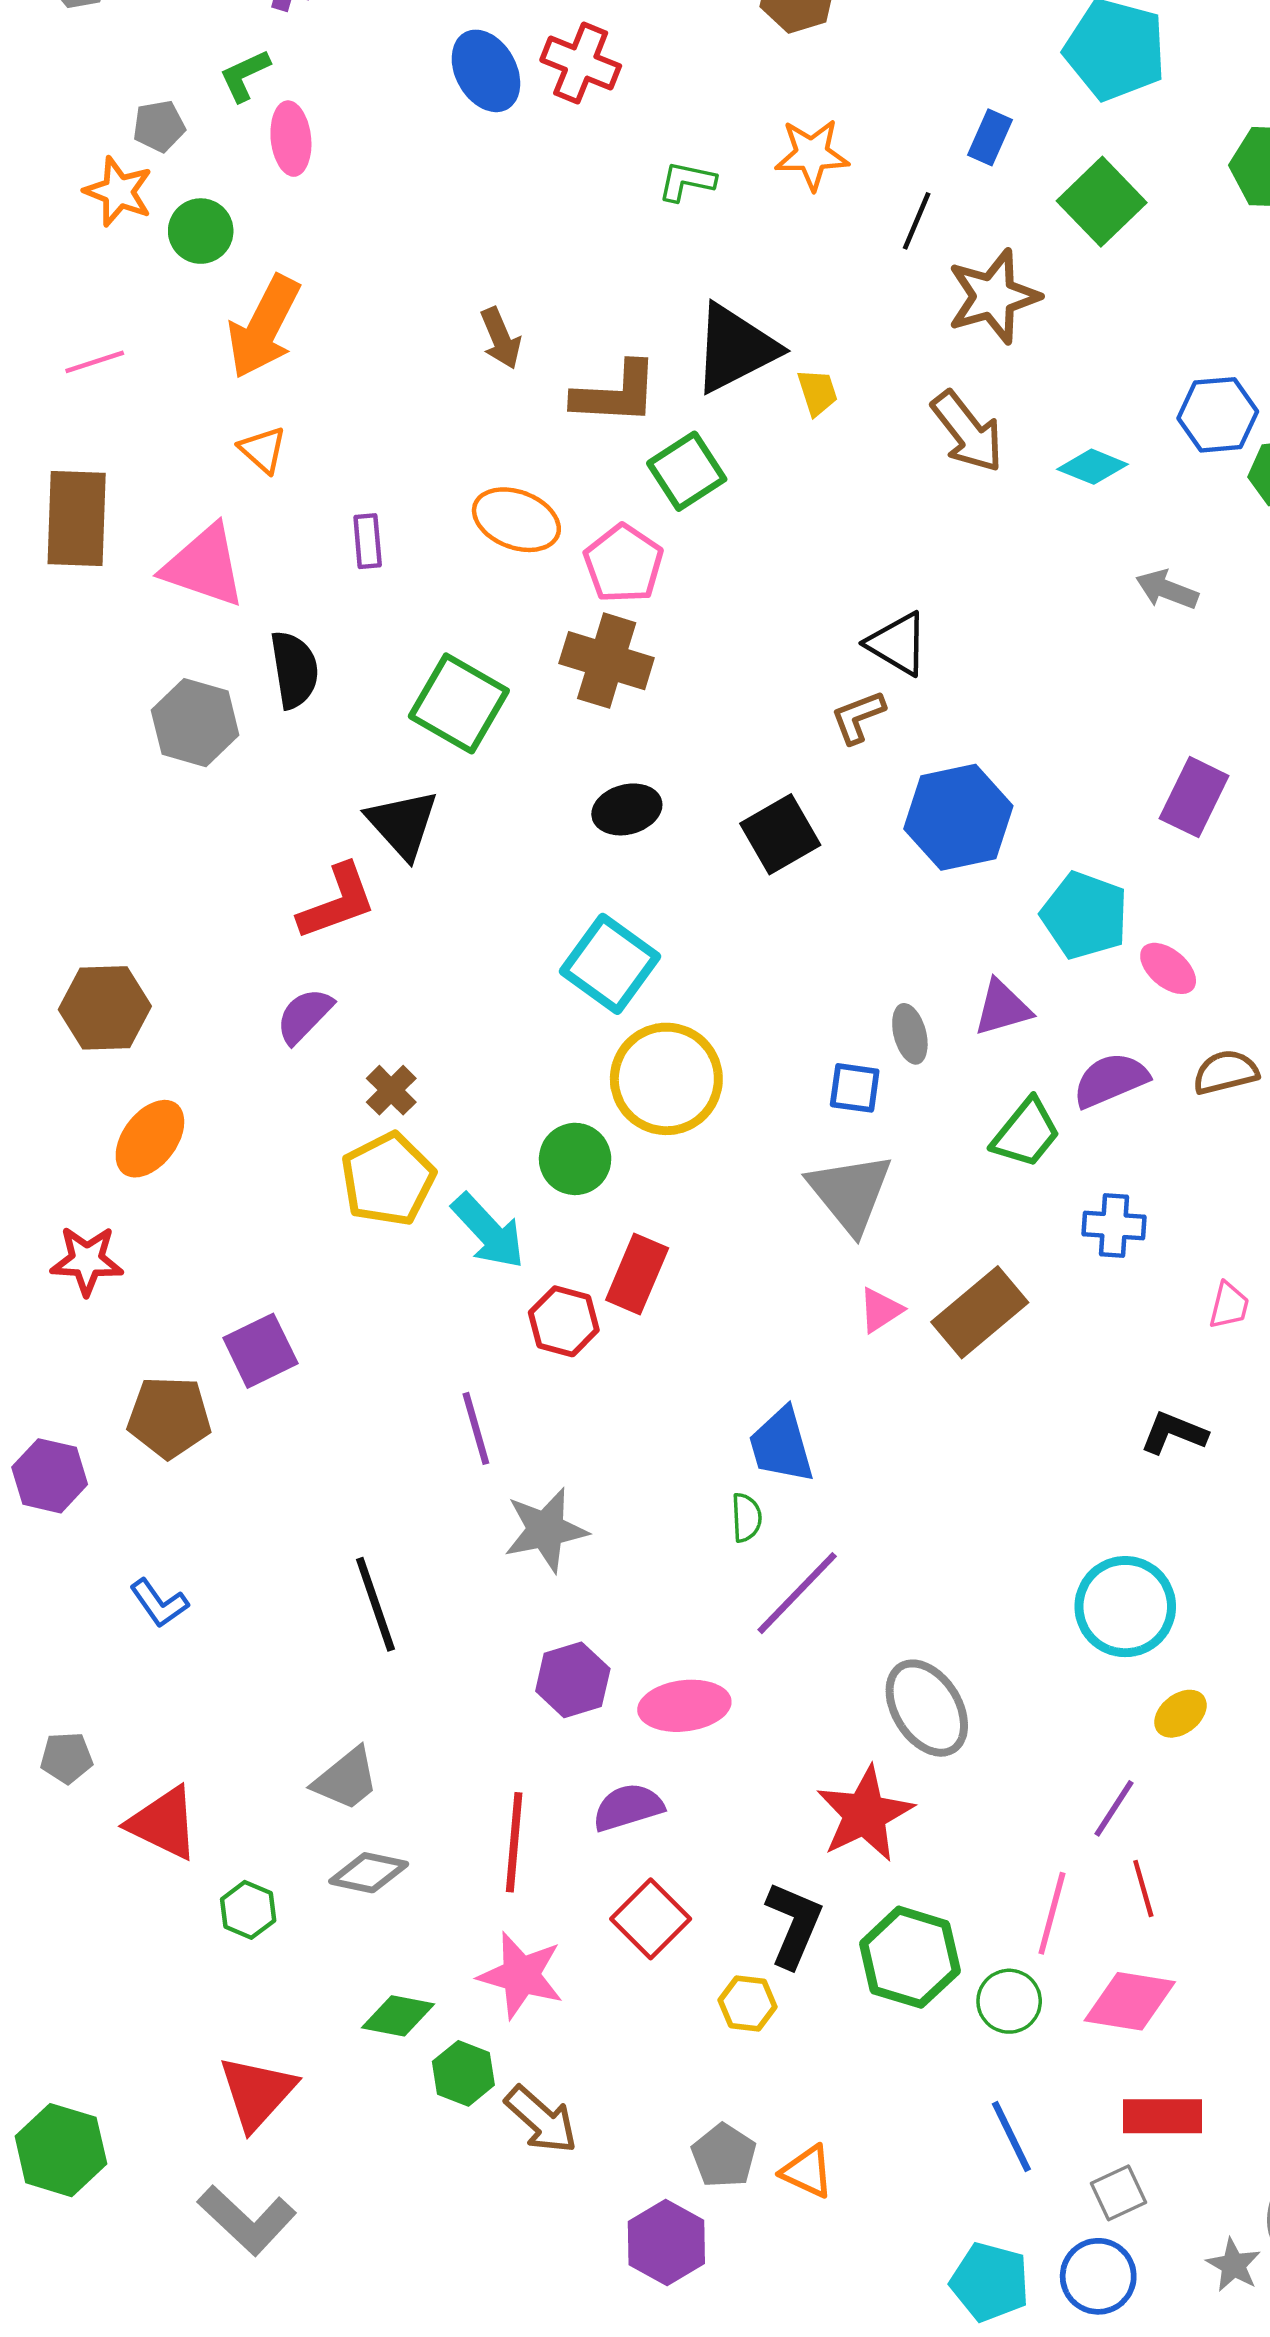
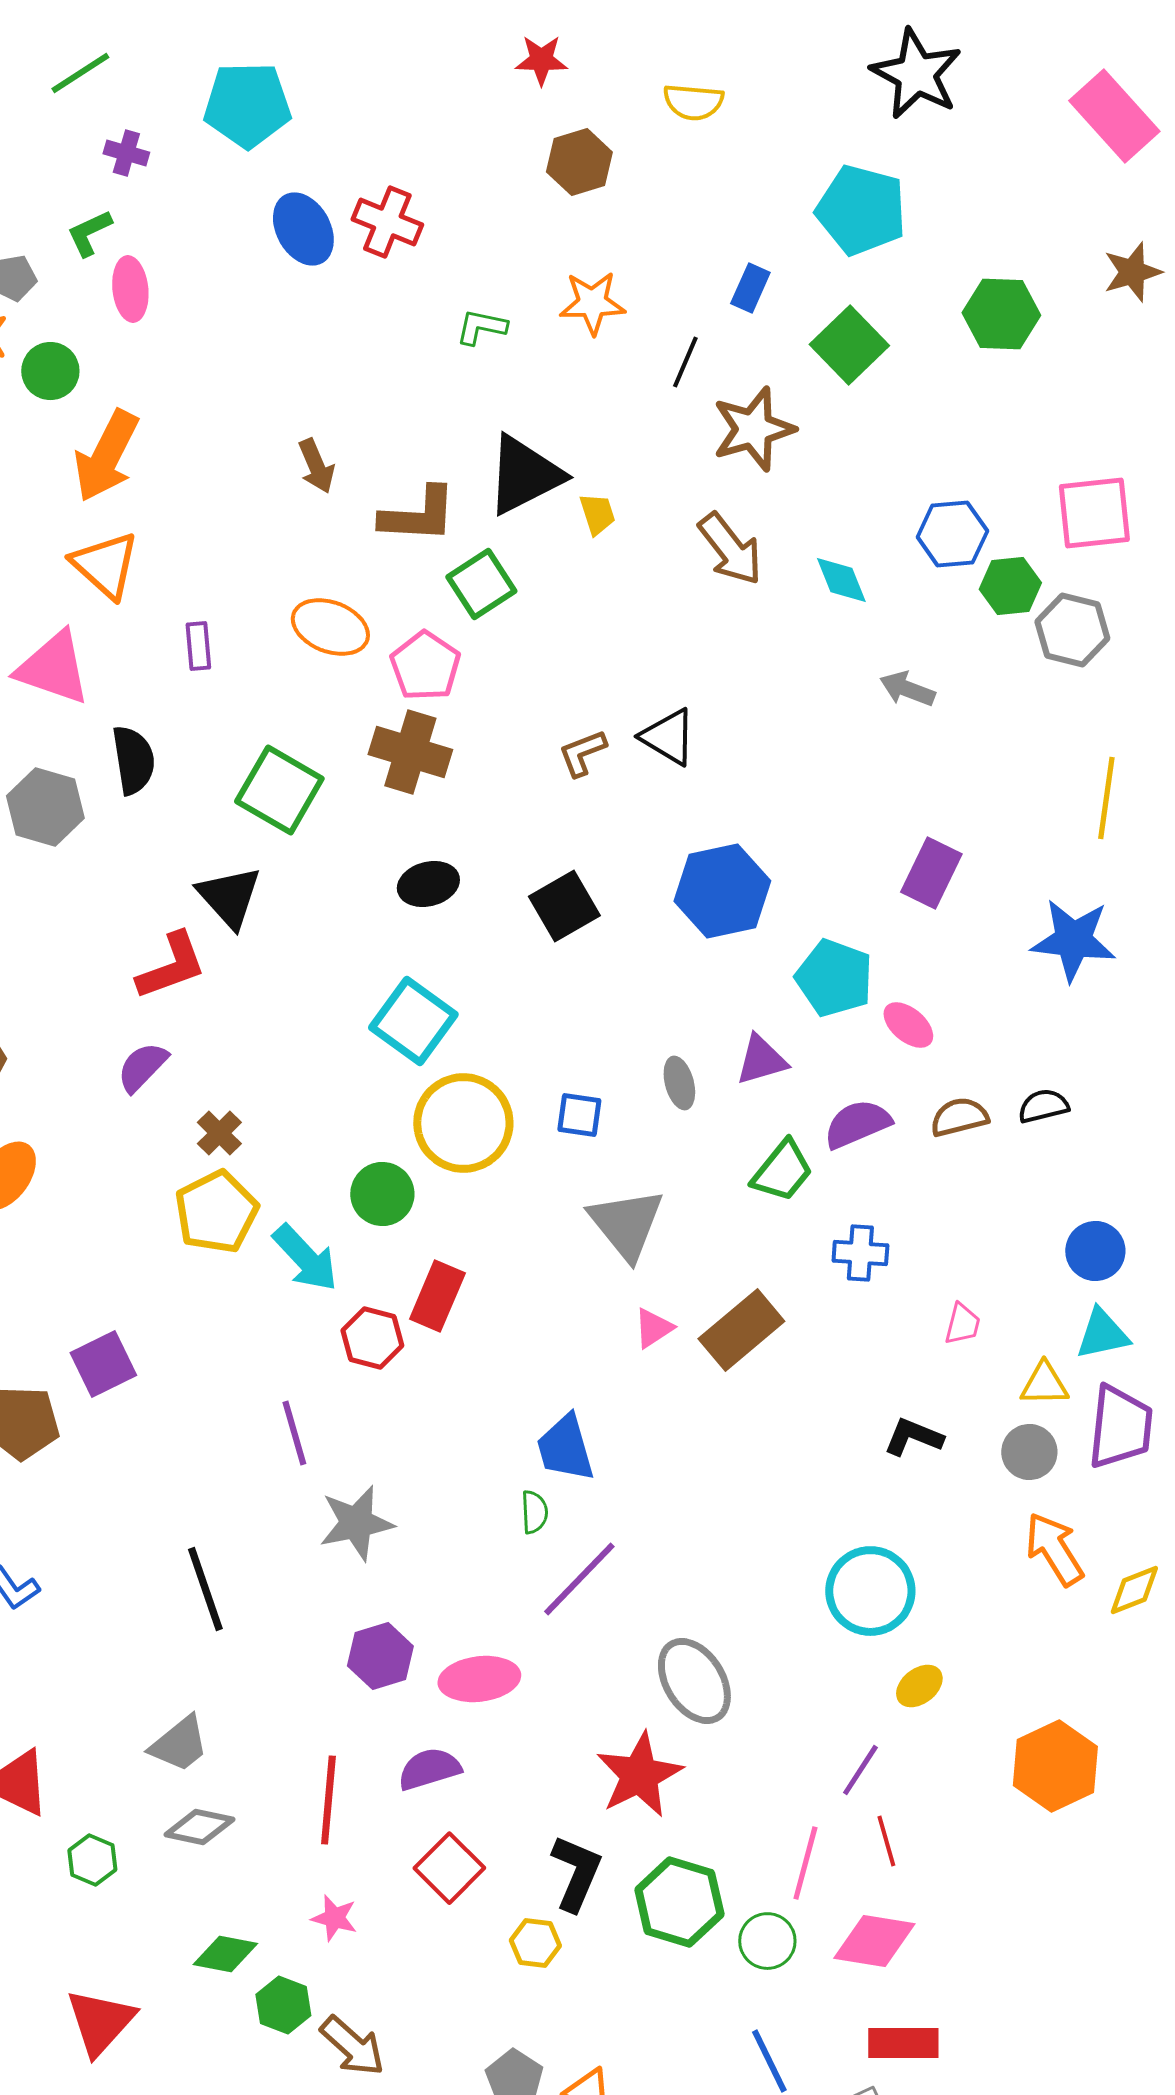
orange triangle: (263, 450) -> (105, 565), size x1.6
cyan diamond: (1093, 467) -> (841, 580), turned 46
brown L-shape: (858, 717) -> (582, 753), moved
blue square: (855, 1088) -> (579, 1115), moved
pink star: (521, 1975) -> (334, 1918), size x0.6

